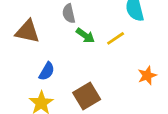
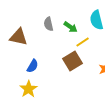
green arrow: (85, 36) -> (71, 27), moved
brown square: (87, 96) -> (73, 61), moved

